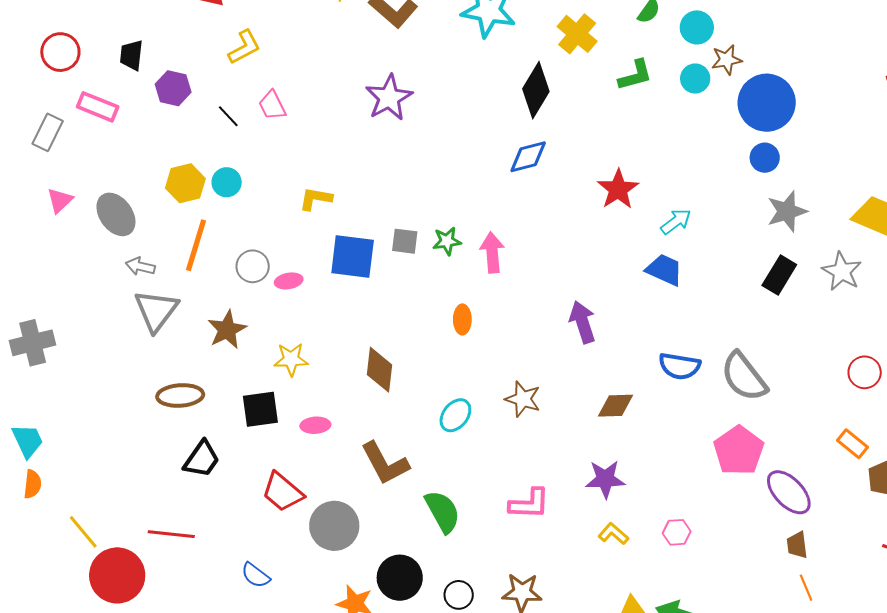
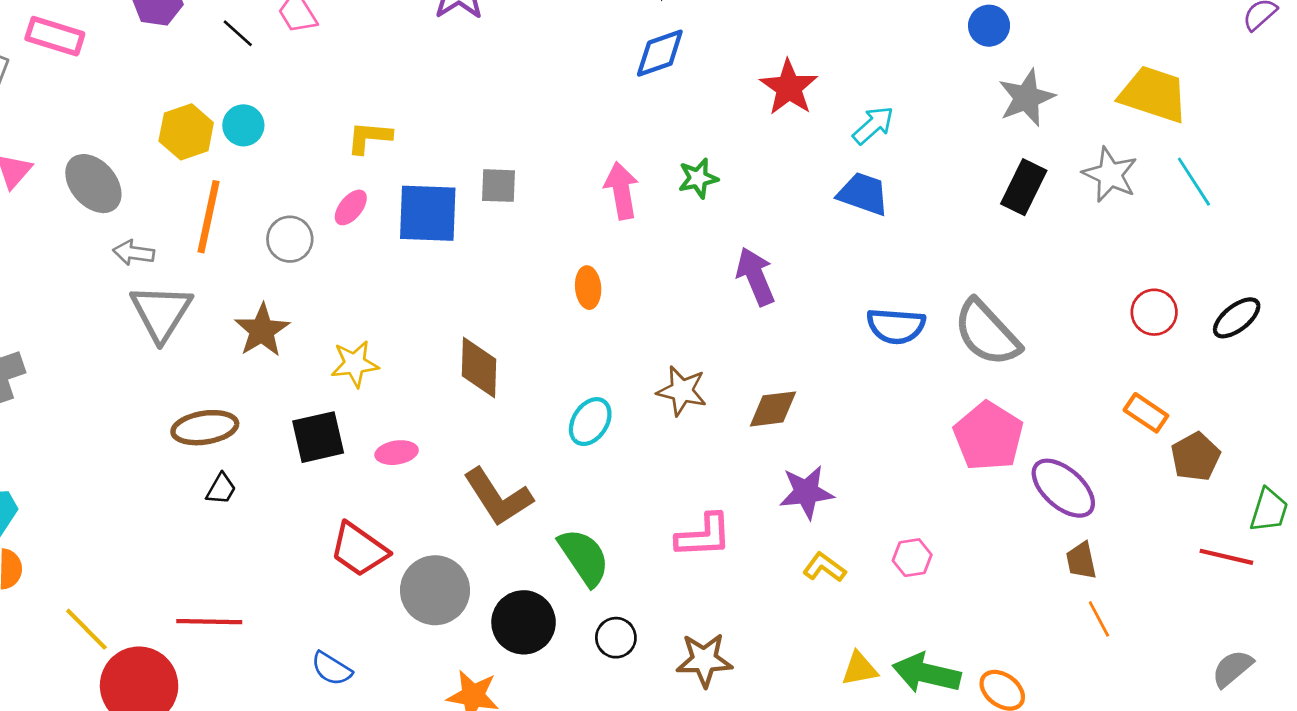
green star: (447, 241) -> (698, 178), moved
pink ellipse: (289, 281) -> (351, 207), moved, turned -36
brown diamond: (616, 406) -> (773, 409), moved
black trapezoid: (202, 459) -> (221, 489), moved, size x0.6
black circle: (400, 578) -> (524, 622), moved
black circle: (459, 595) -> (616, 638), moved

